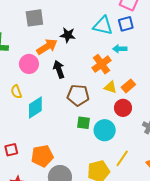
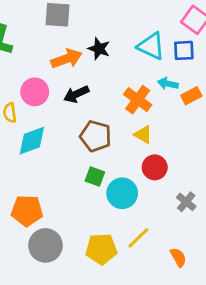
pink circle: (29, 64) -> (35, 92), moved
orange cross: (102, 64) -> (138, 100), turned -30
black arrow: (59, 69) -> (76, 94), turned -108
orange rectangle: (128, 86) -> (191, 96), moved

